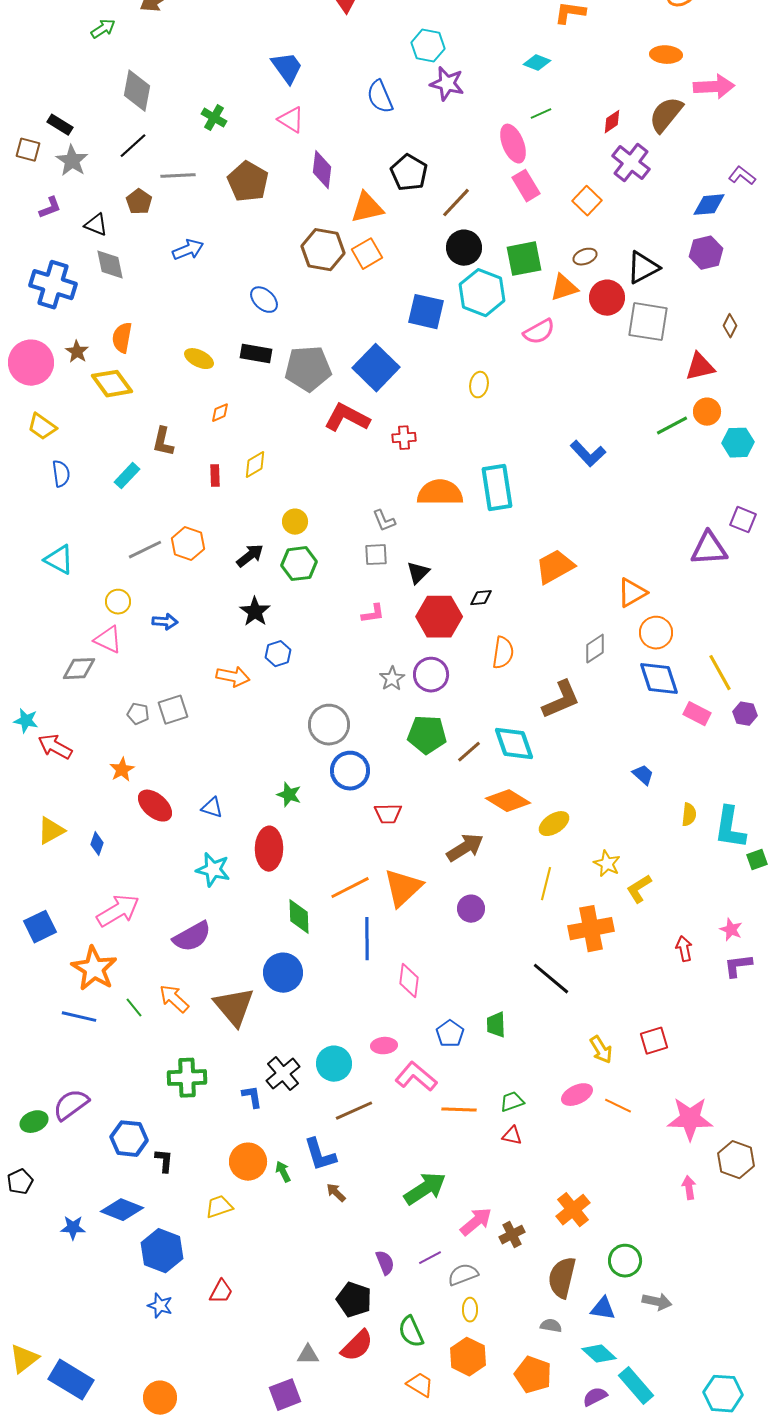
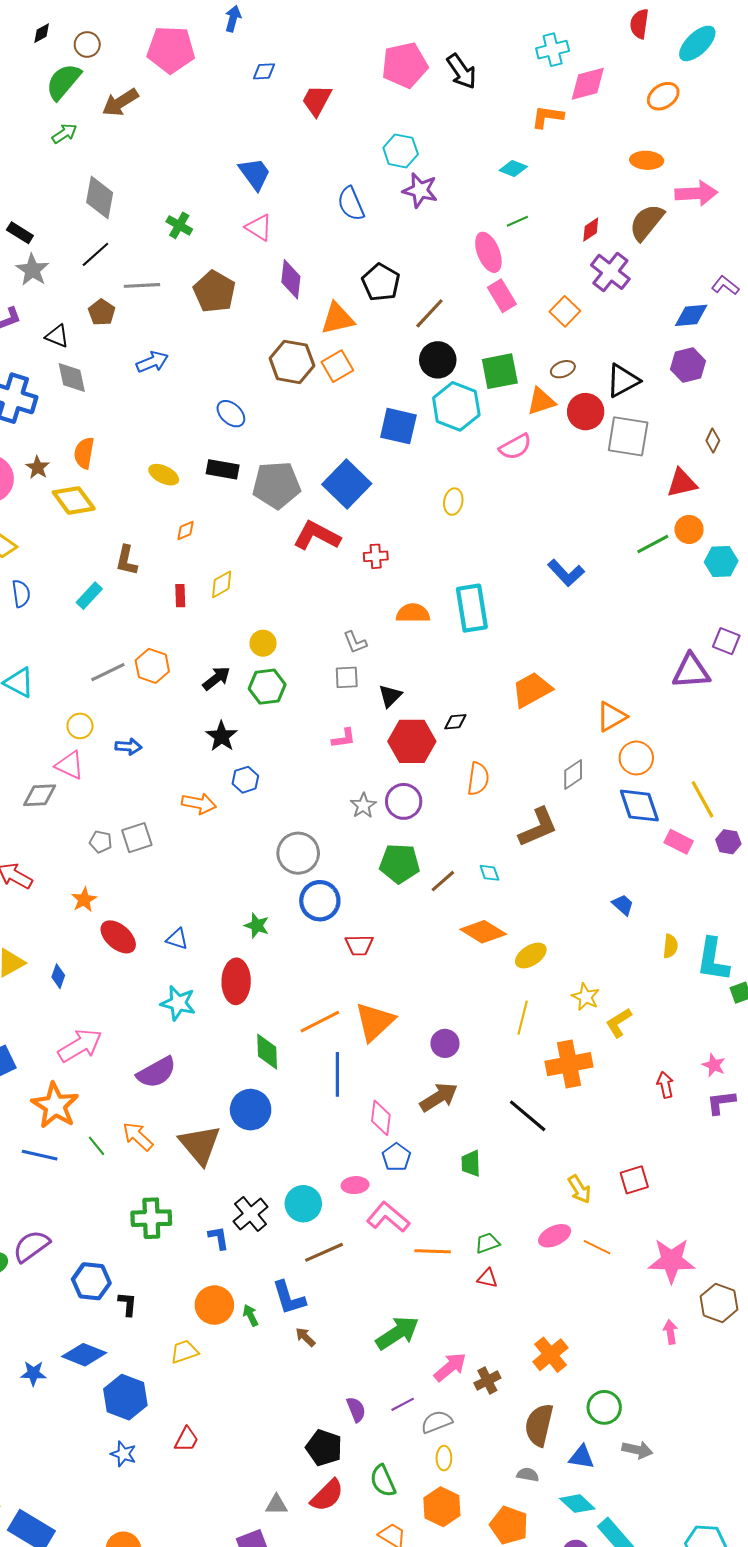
orange semicircle: (440, 493) -> (413, 613), size x0.7
cyan diamond: (514, 744) -> (489, 873), size x0.5
brown arrow: (465, 848) -> (439, 1097), moved
blue pentagon: (450, 1034) -> (396, 1157), moved

